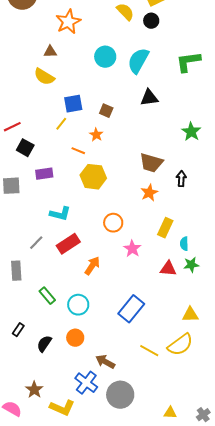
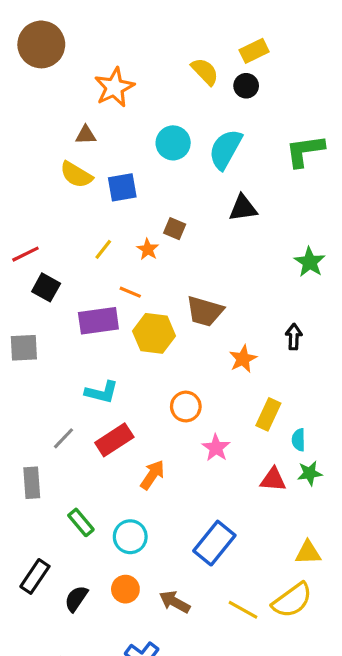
blue square: (73, 104) -> (122, 187), moved
orange star: (96, 135) -> (148, 249), moved
brown trapezoid: (151, 163) -> (205, 311), moved
purple rectangle: (44, 174) -> (98, 321), moved, size x1.4
black rectangle: (18, 330) -> (35, 576), size x1.5
brown arrow: (105, 362) -> (175, 602), moved

